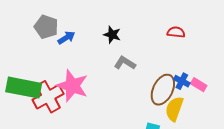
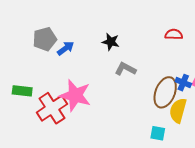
gray pentagon: (46, 27) -> (45, 39), turned -30
green rectangle: (24, 88) -> (22, 91), moved, size x0.6

